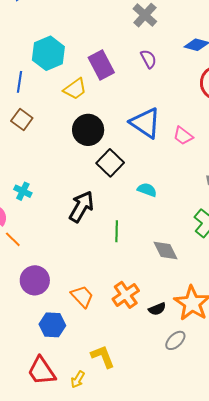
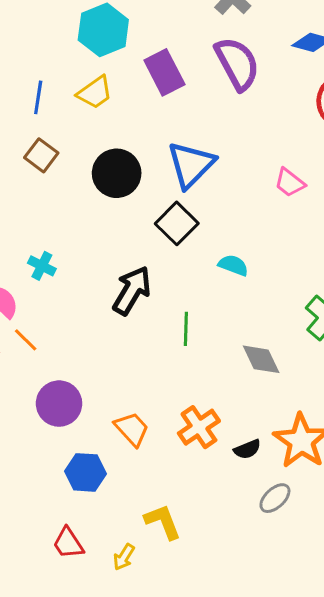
cyan hexagon: (48, 53) -> (103, 30), moved
purple semicircle: (148, 59) -> (237, 64), size x1.8
yellow trapezoid: (75, 89) -> (95, 93), moved
blue triangle: (145, 123) -> (191, 165), moved, turned 40
black circle: (88, 130) -> (117, 173), moved
red trapezoid: (41, 371) -> (68, 543), size x0.7

